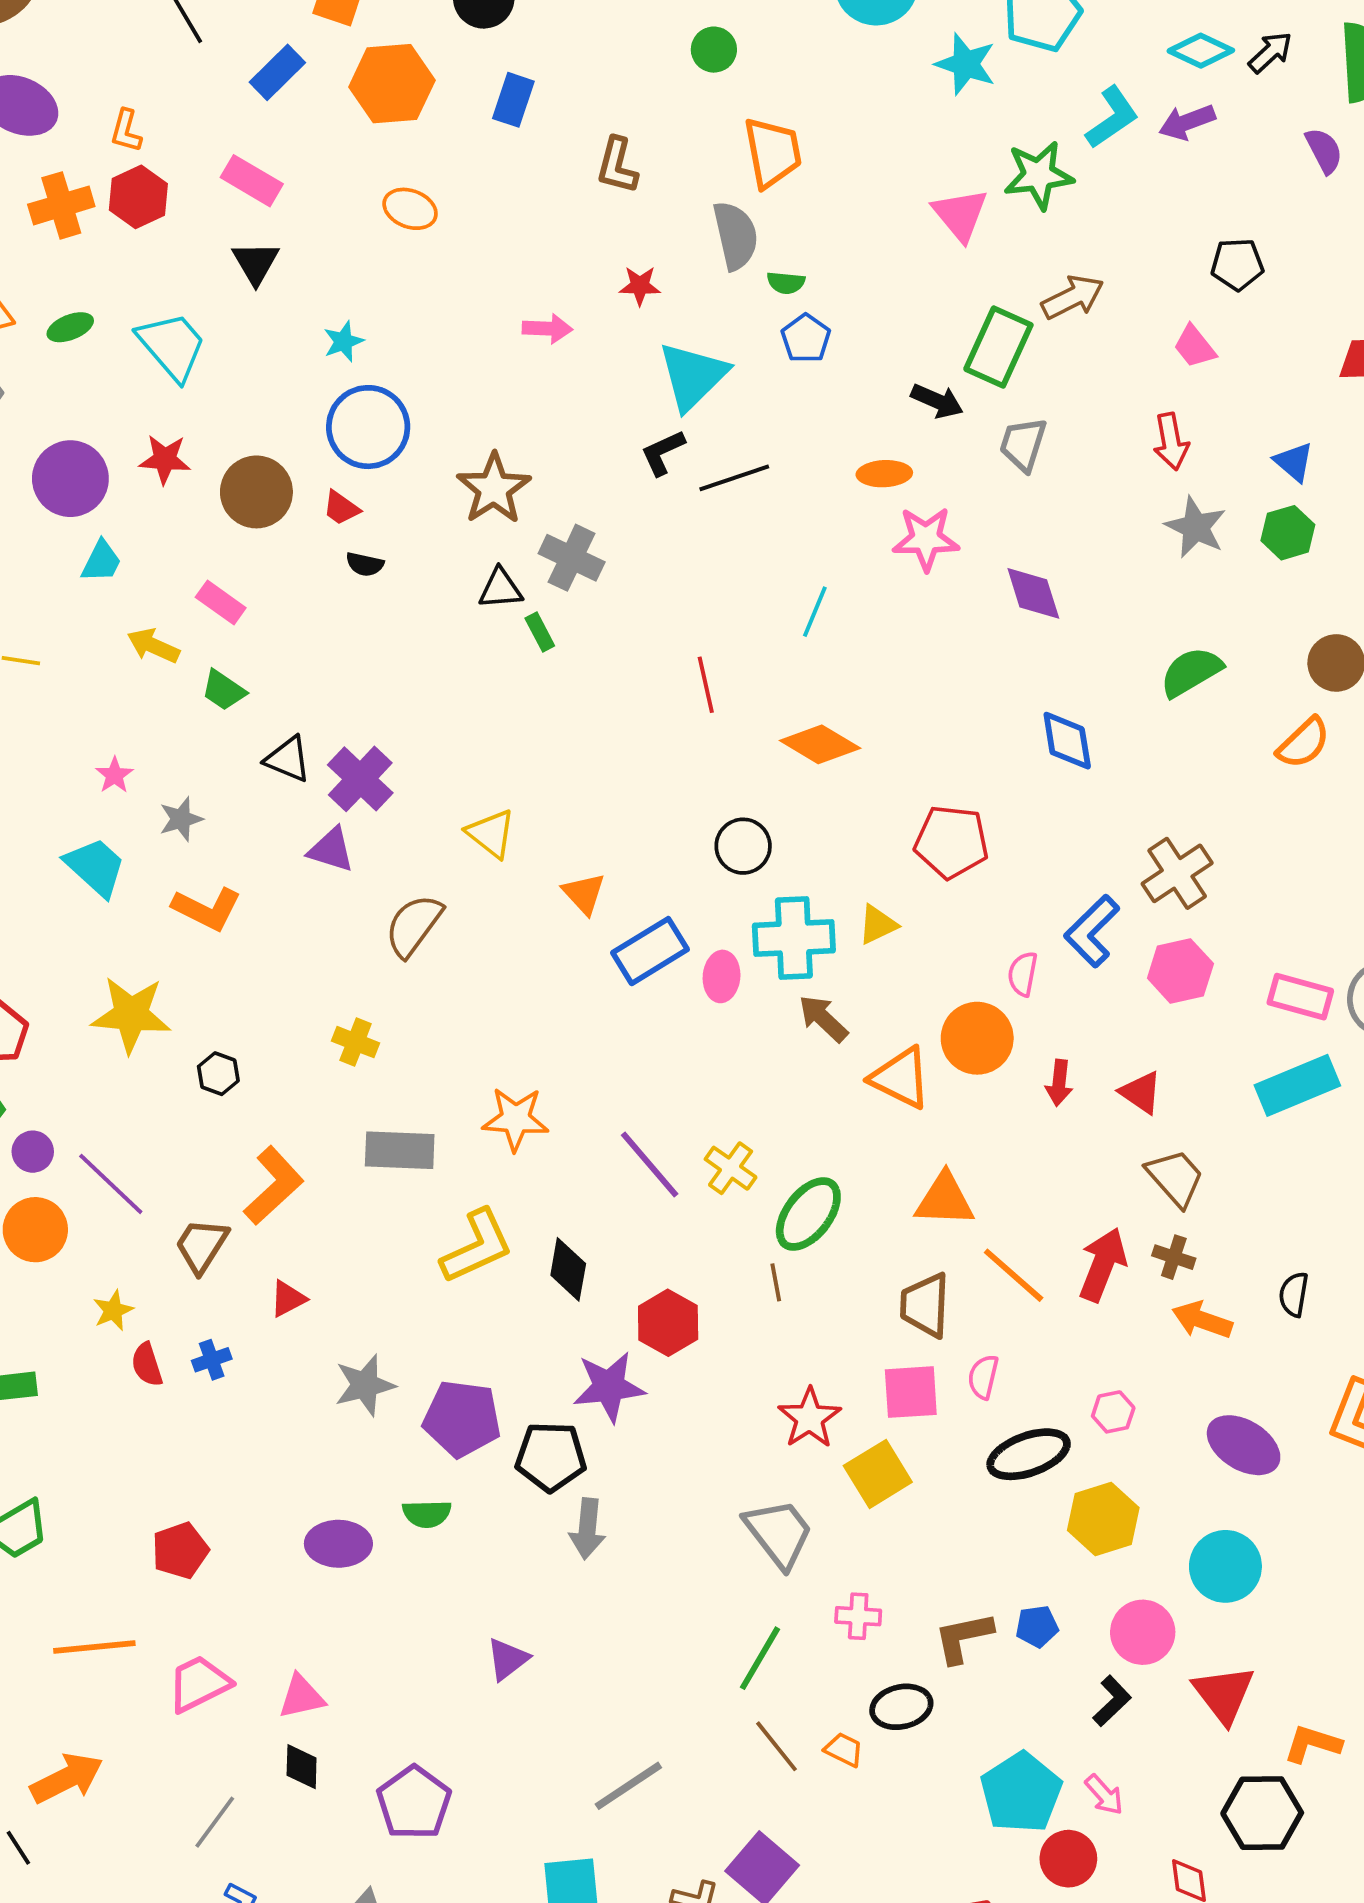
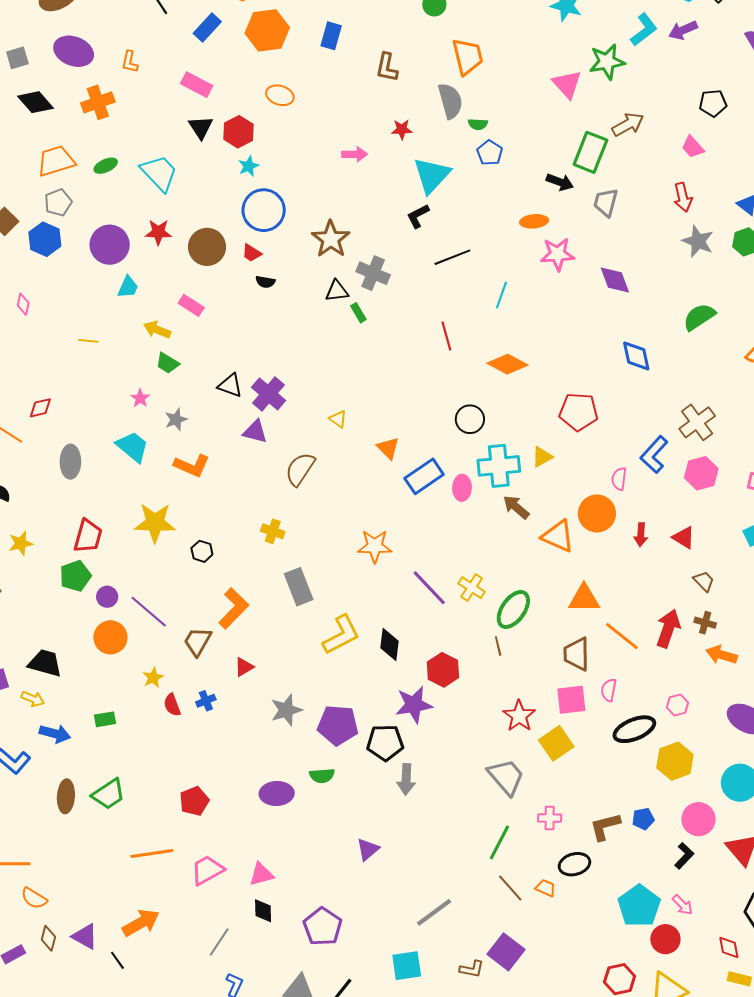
red hexagon: (138, 197) -> (238, 132), moved
black line: (734, 478) -> (452, 257), moved
green trapezoid: (224, 690) -> (167, 363), moved
yellow triangle: (491, 834) -> (338, 419), size x0.7
orange star: (516, 1119) -> (375, 546), moved
gray rectangle: (400, 1150) -> (299, 587), turned 69
brown trapezoid: (1175, 1178) -> (704, 581), size x0.7

